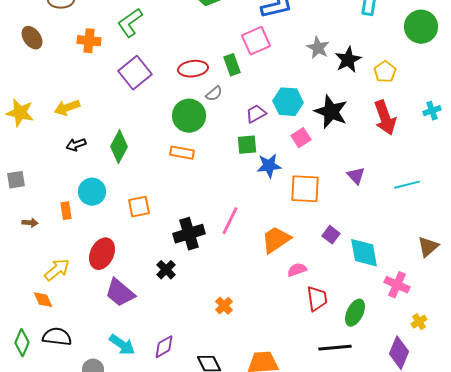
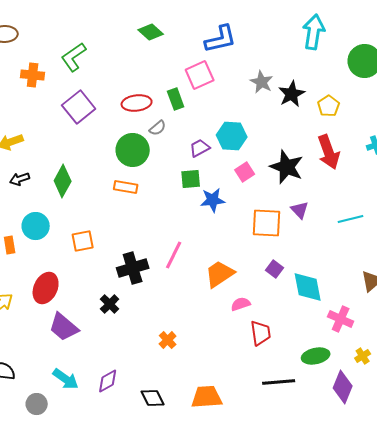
black star: (331, 112) -> (287, 167), moved
orange square: (305, 189) -> (267, 223), moved
green ellipse: (355, 313) -> (316, 356), moved, turned 52

